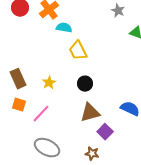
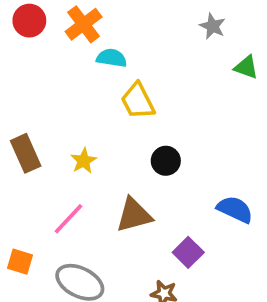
black circle: (85, 84) -> (166, 161), moved
orange square: (19, 105) -> (20, 262), moved
brown triangle: (90, 113) -> (134, 215), moved

